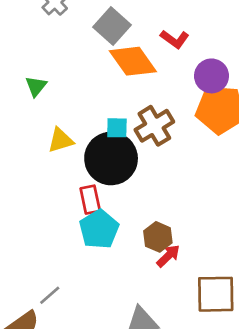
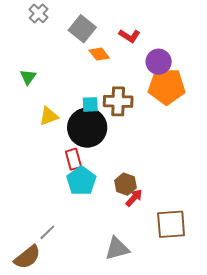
orange diamond: (133, 61) -> (99, 54), size x0.6
brown cross: (154, 126) -> (118, 101), turned 36

